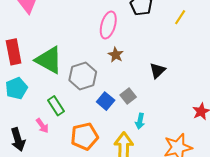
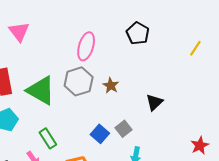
yellow line: (180, 17) -> (195, 48), moved
pink ellipse: (108, 25) -> (86, 46), moved
gray hexagon: (83, 76) -> (79, 81), moved

